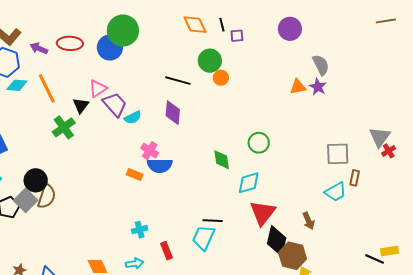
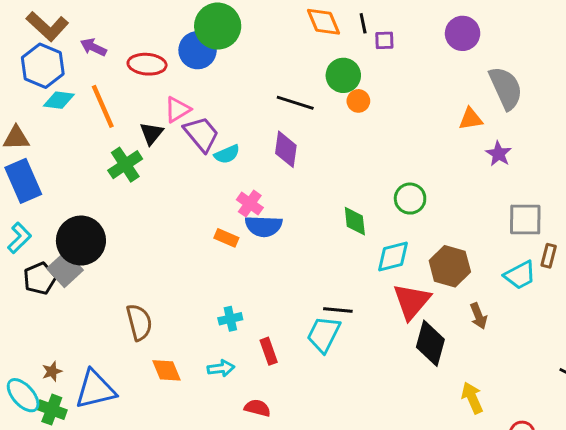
red ellipse: (70, 43) -> (147, 64), moved
gray semicircle: (321, 65) -> (506, 88), size x1.4
purple star: (318, 87) -> (499, 154), moved
black circle: (36, 180) -> (81, 241), size x1.4
brown semicircle: (47, 196) -> (139, 322), moved, turned -35
brown hexagon: (293, 256) -> (450, 266), moved

